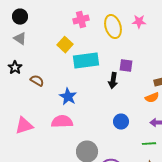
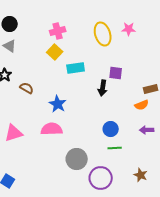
pink cross: (81, 20) -> (58, 31), moved
cyan rectangle: (86, 61) -> (76, 68), size x0.7
green line: (149, 144) -> (115, 148), moved

